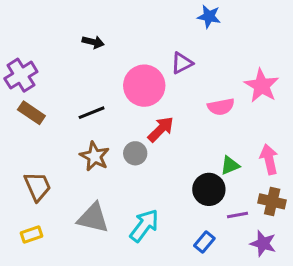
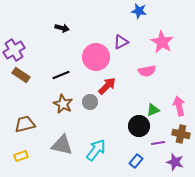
pink star: (262, 86) -> (162, 42), moved
brown trapezoid: (37, 186) -> (25, 124), turned -80

